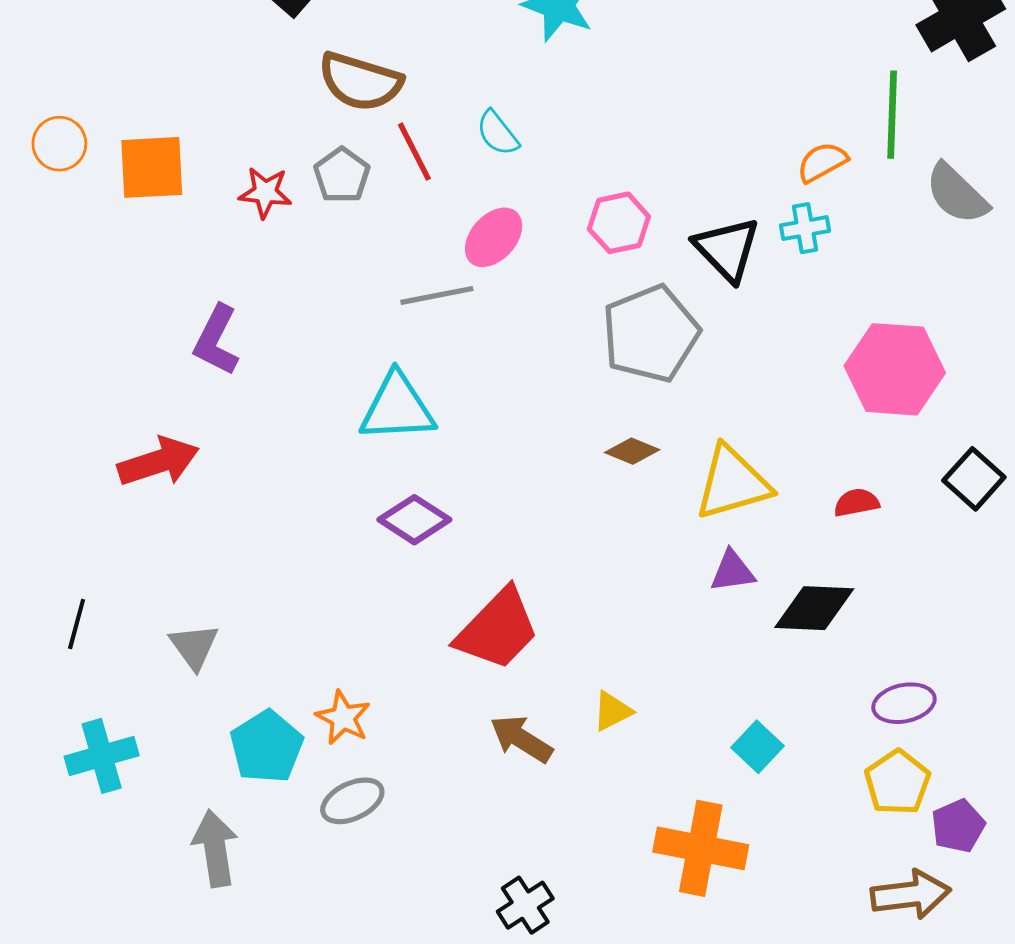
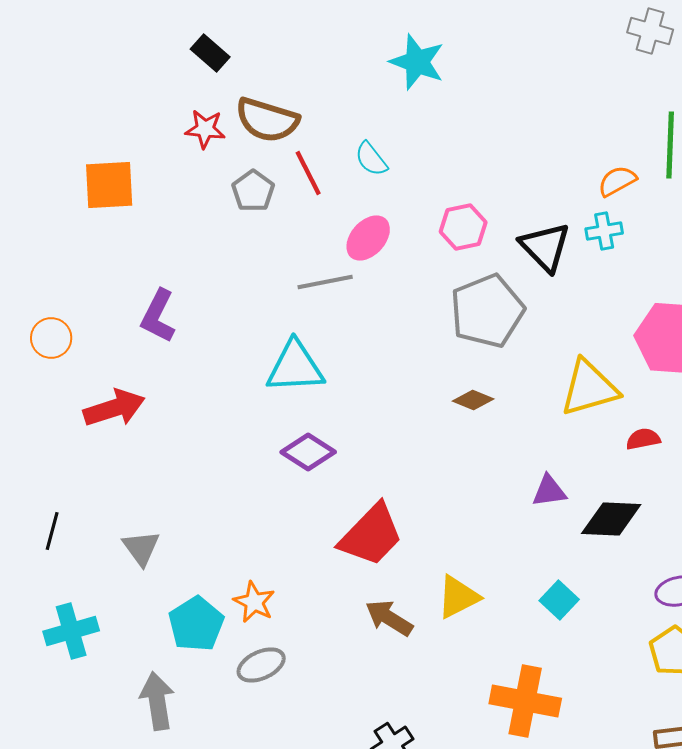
orange circle: (59, 144) -> (51, 338), moved
red star: (265, 192) -> (205, 129), moved
yellow triangle: (732, 483) -> (589, 388), moved
yellow triangle: (612, 711) -> (458, 597), size x1.4
cyan square: (758, 747) -> (559, 600), moved

